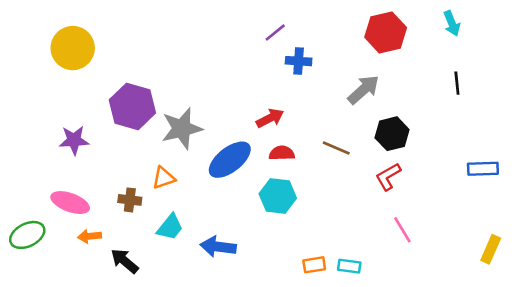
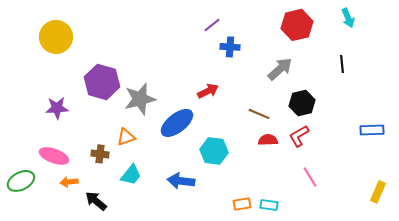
black line: (457, 83) -> (342, 64), moved
red semicircle: (282, 153) -> (268, 140), moved
blue arrow: (218, 247) -> (181, 181), moved

